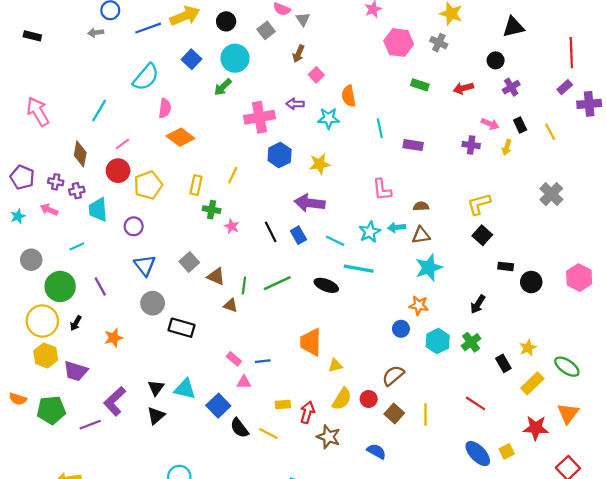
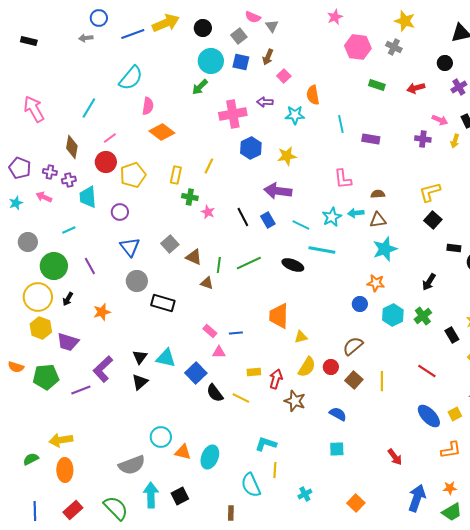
blue square: (192, 59) -> (241, 62), moved, turned -30

